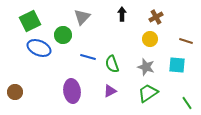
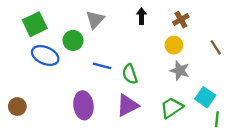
brown line: (186, 41) -> (216, 47), turned 40
cyan square: (177, 65) -> (205, 97), moved, turned 30
gray star: (146, 67) -> (180, 71), moved
purple triangle: (110, 91) -> (128, 105), size x1.5
green line: (187, 103) -> (217, 119), turned 40

